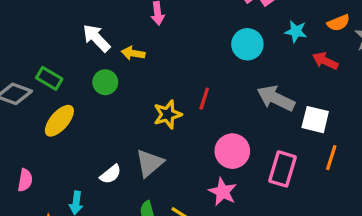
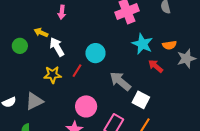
cyan star: (296, 31) -> (142, 44), size x1.5
white arrow: (96, 38) -> (57, 47), moved
cyan circle: (247, 44) -> (95, 53), moved

